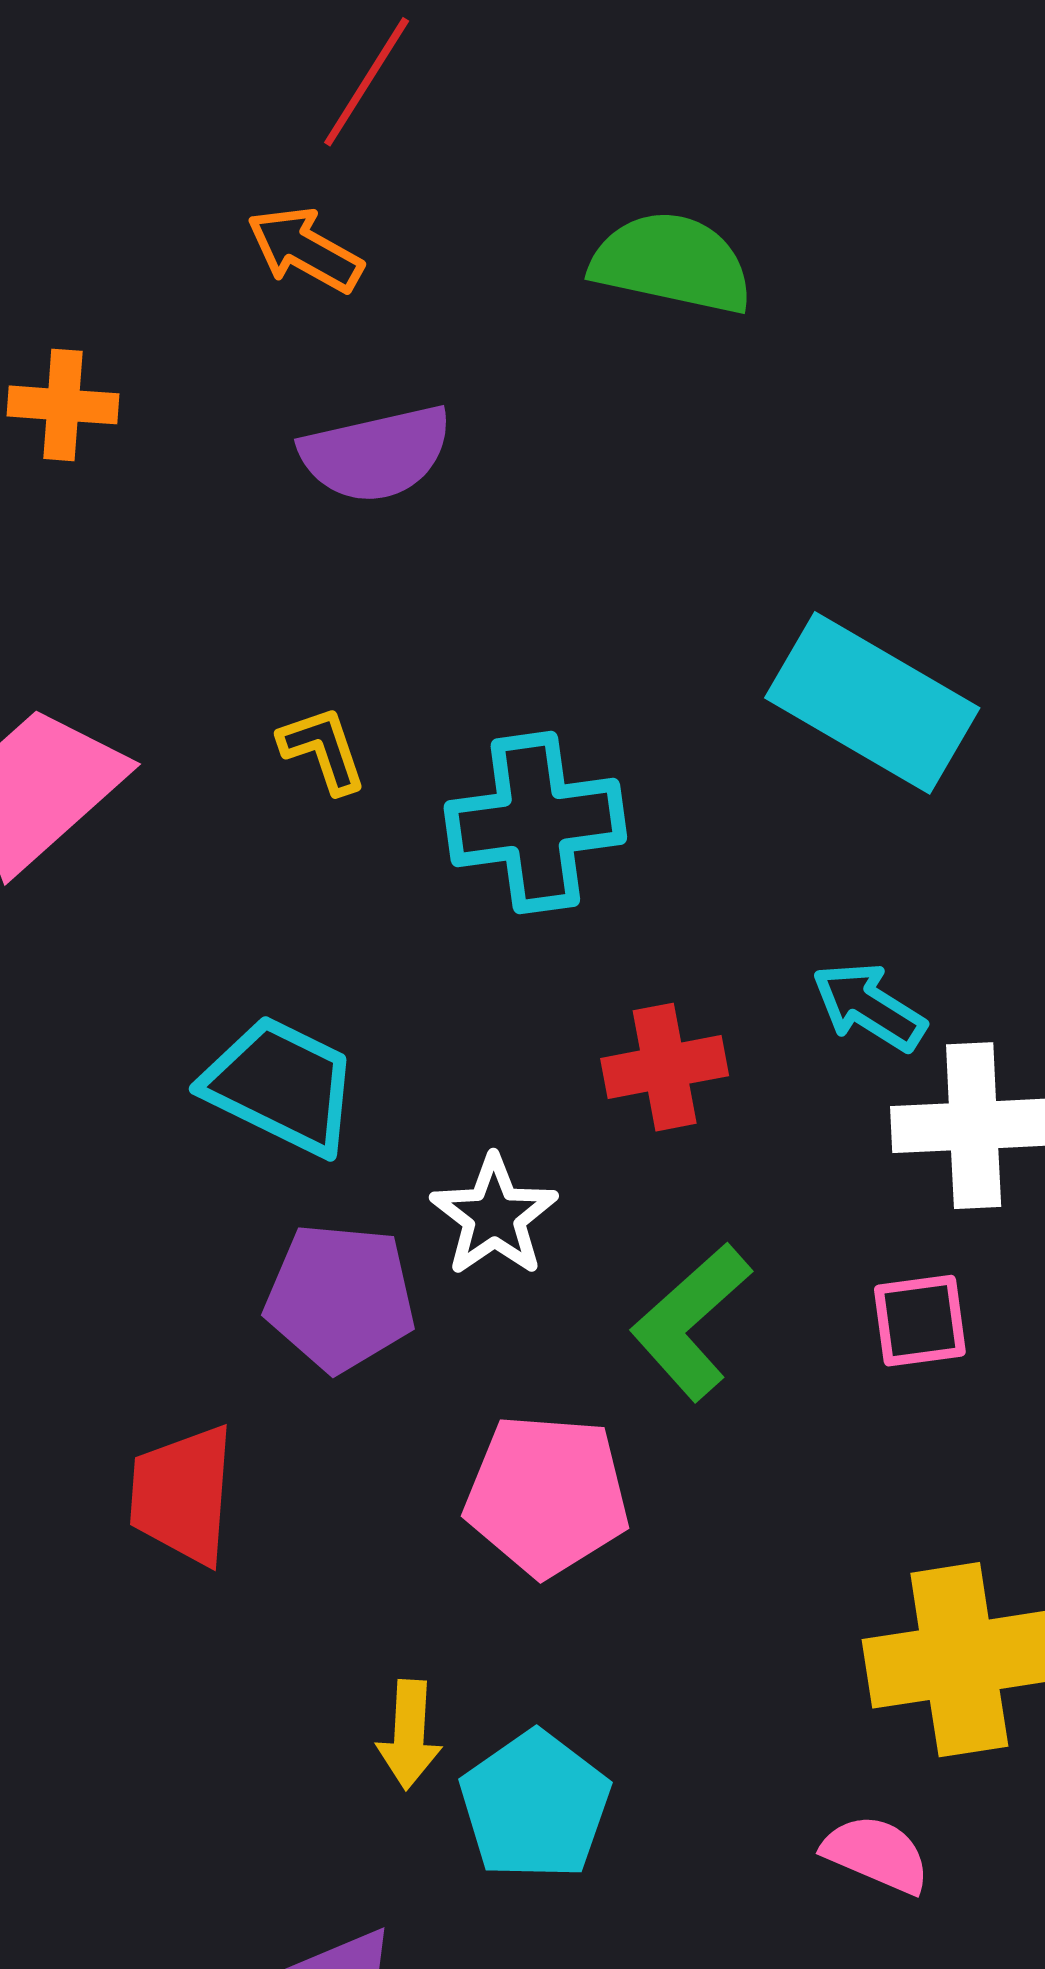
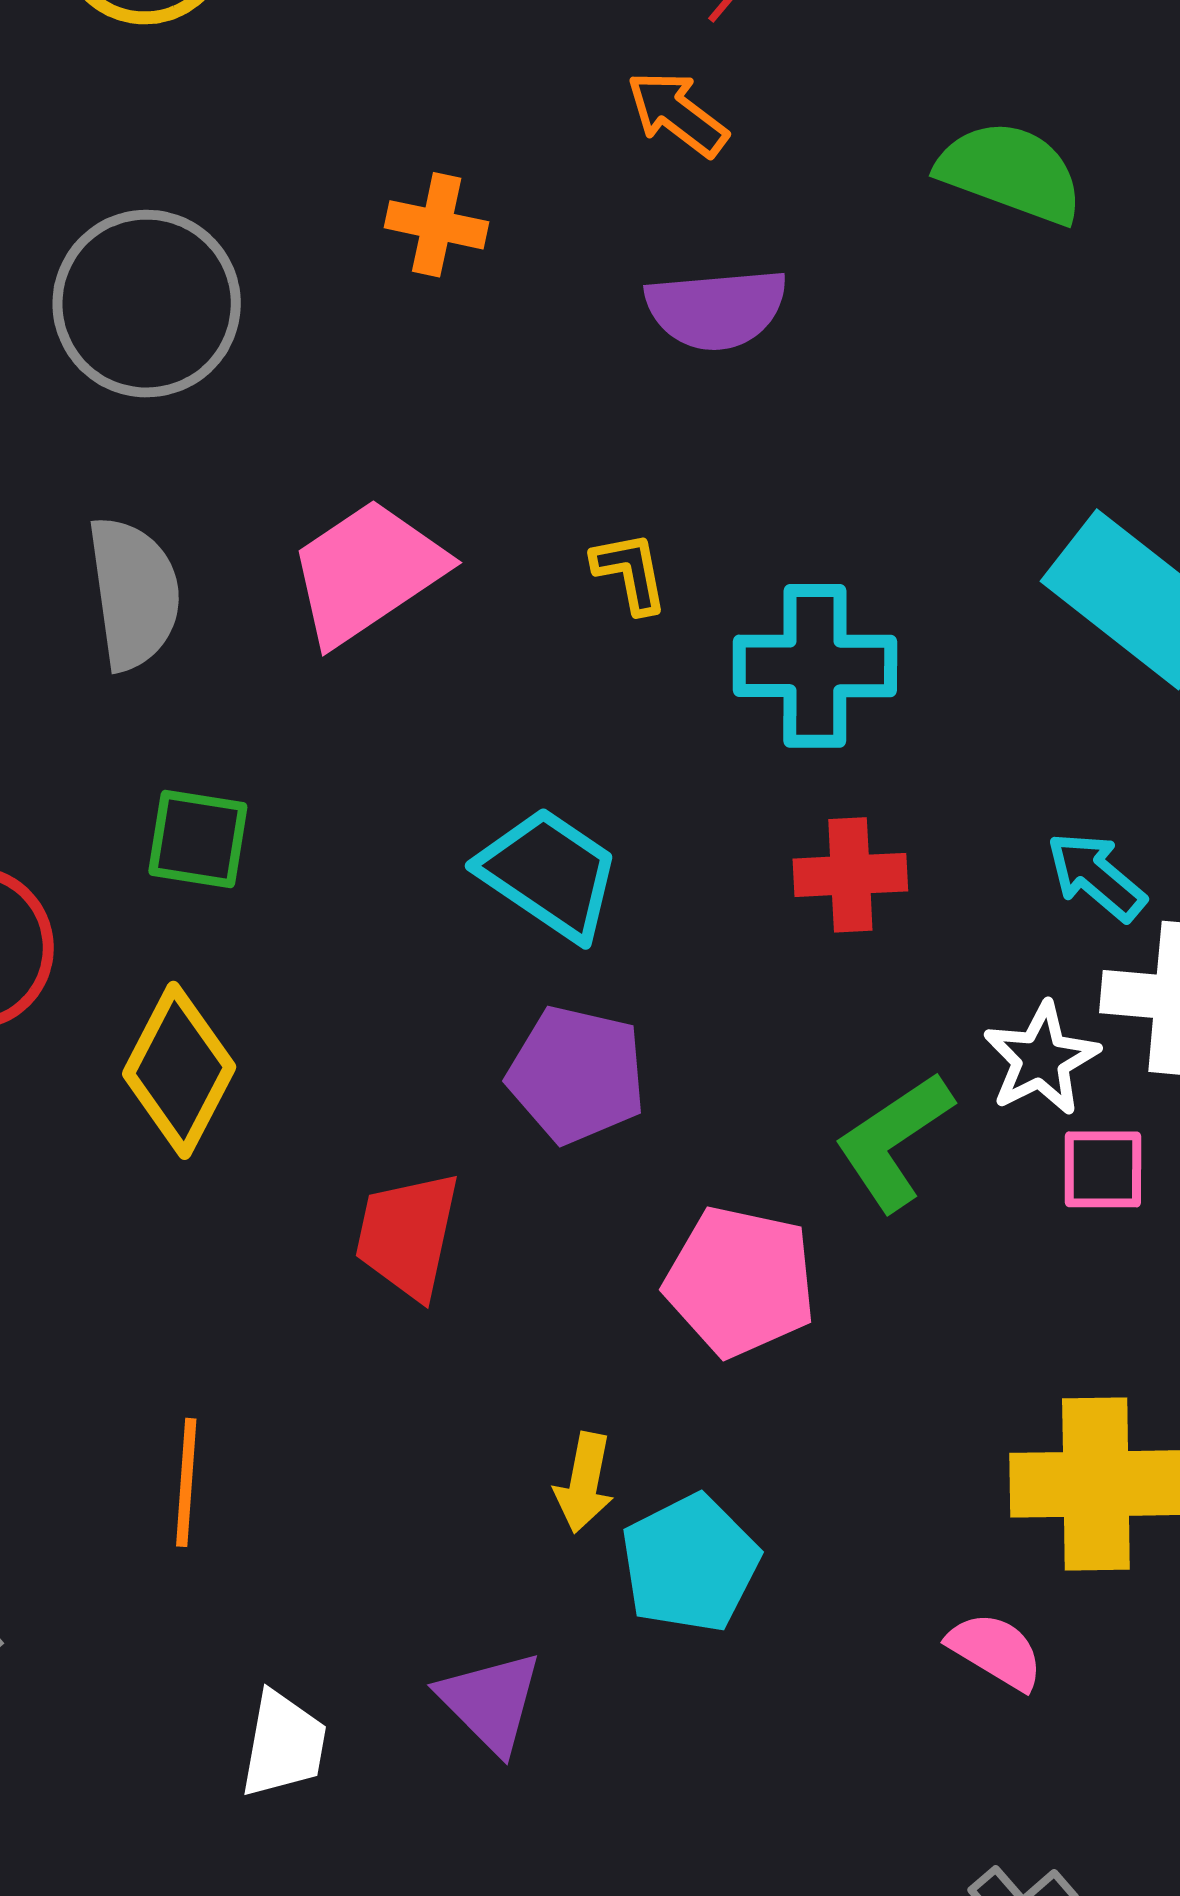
red cross: (665, 1067) -> (850, 875), moved
white star: (494, 1216) -> (1041, 1059), moved

